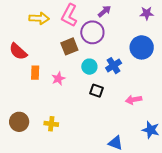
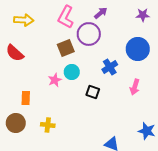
yellow arrow: (39, 18) -> (24, 20), moved
cyan circle: (89, 67) -> (72, 72), moved
orange rectangle: (35, 73) -> (26, 98), moved
pink arrow: (134, 100) -> (135, 87), moved, turned -63

